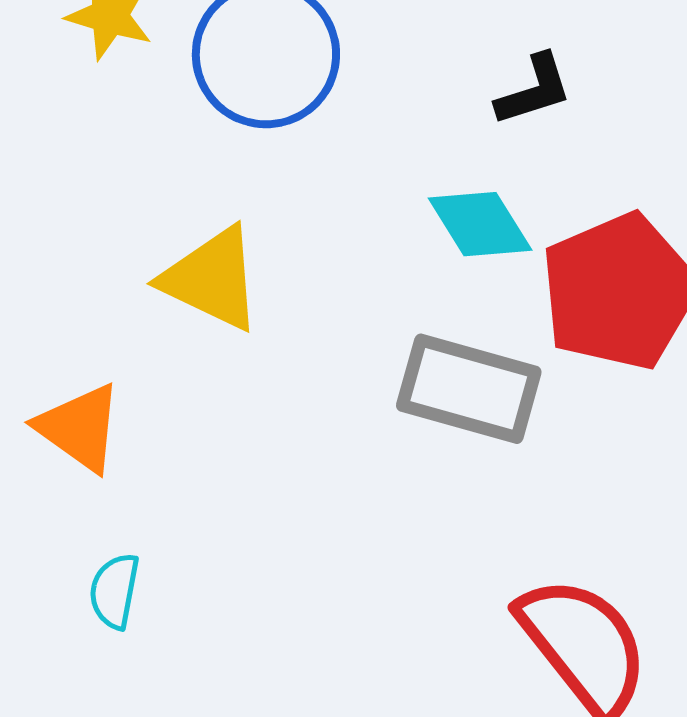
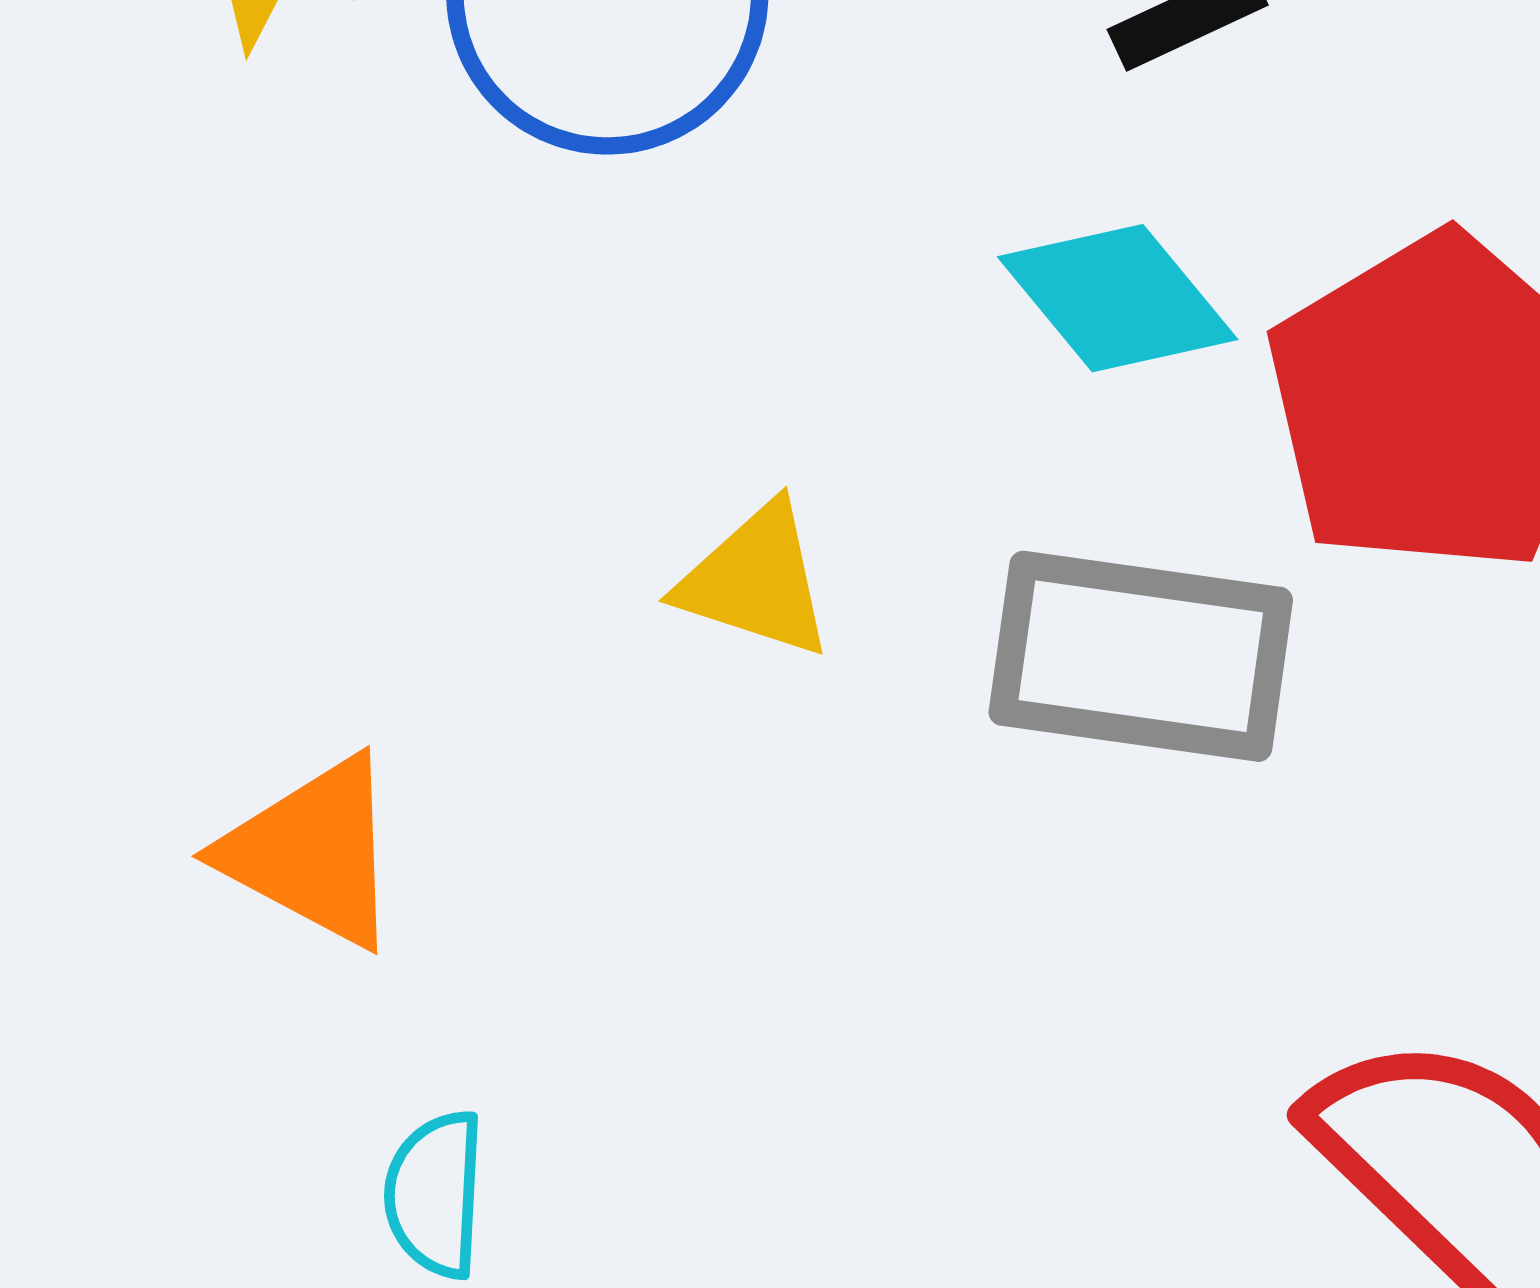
yellow triangle: (212, 279) -> (756, 581), moved, size x0.7

